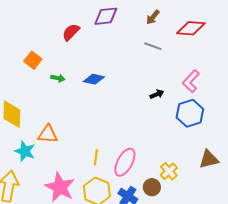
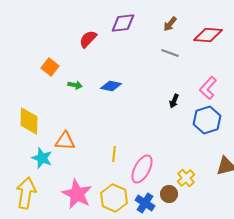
black arrow: (157, 94) -> (174, 101), turned 136
yellow line: (96, 157) -> (114, 154), moved

